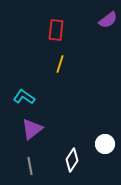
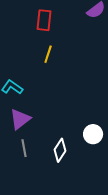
gray line: (30, 166) -> (24, 148), moved

